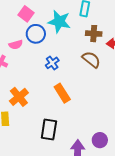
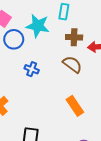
blue cross: (52, 63) -> (32, 69), turned -32
orange rectangle: (62, 93) -> (75, 106), moved

